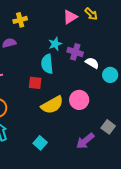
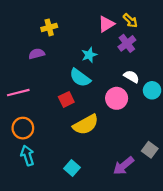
purple cross: (75, 52) -> (127, 43), moved, turned 35
cyan semicircle: (47, 64) -> (80, 78), turned -48
red square: (35, 83) -> (66, 99), turned -32
pink circle: (79, 100) -> (117, 98), moved

